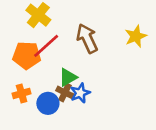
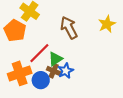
red line: (46, 46) -> (39, 53), moved
orange pentagon: (27, 55) -> (15, 31), moved, turned 30
orange cross: (22, 93) -> (20, 73), size x1.6

